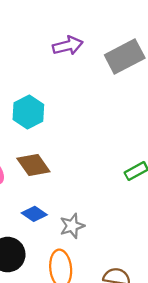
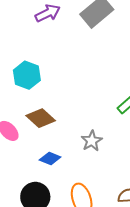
gray star: (72, 226) -> (92, 141), moved

